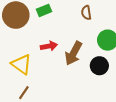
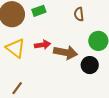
brown arrow: (73, 53) -> (66, 52), turned -110
yellow triangle: (21, 64) -> (15, 48), moved

